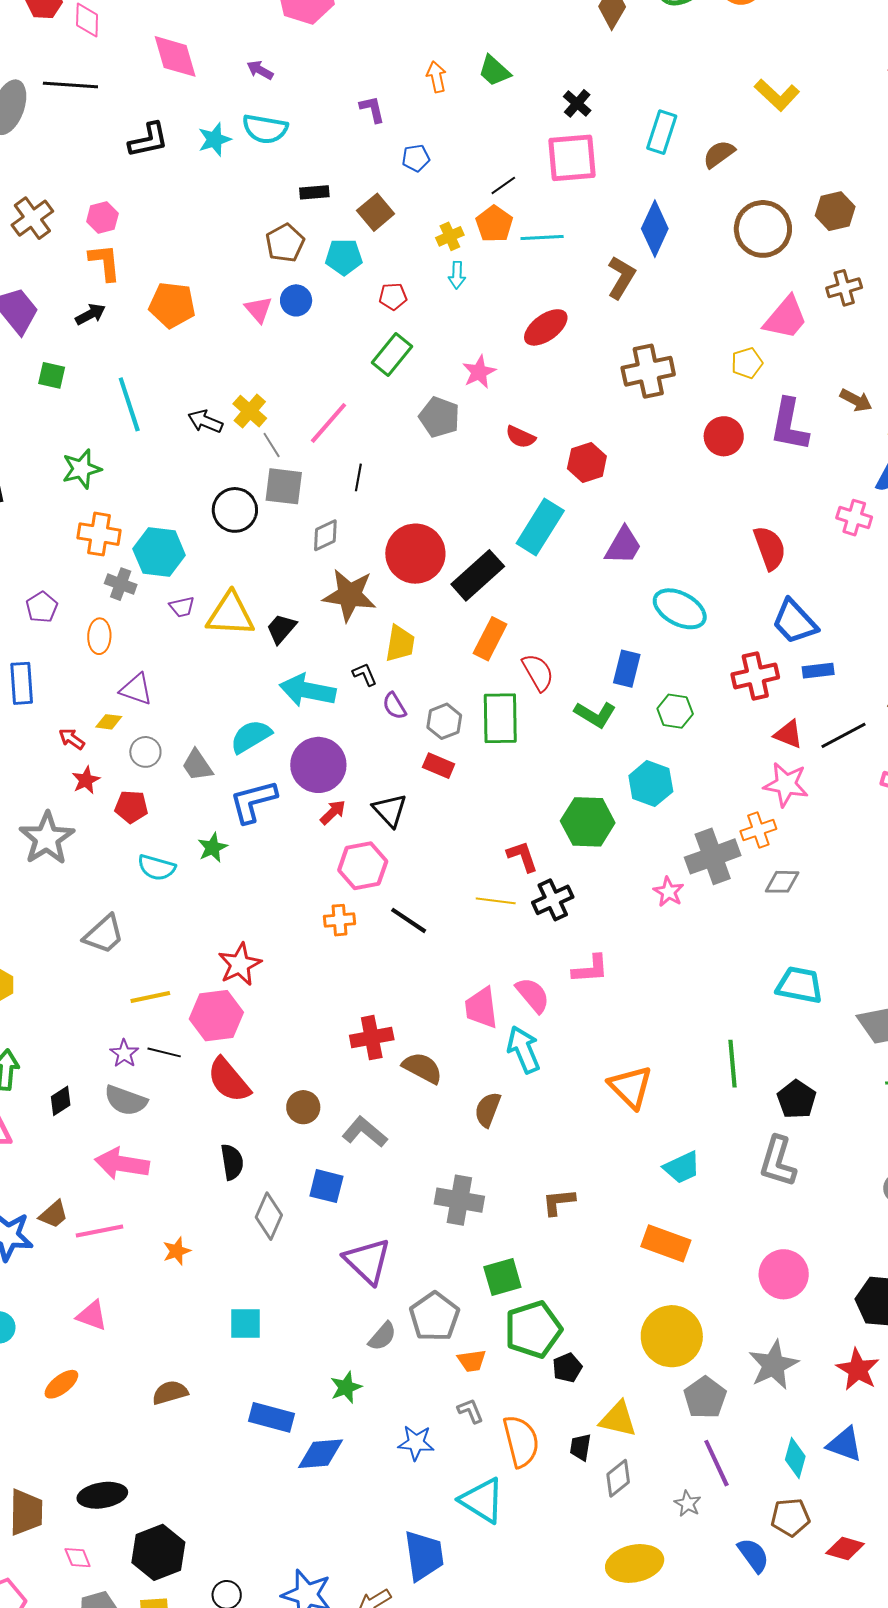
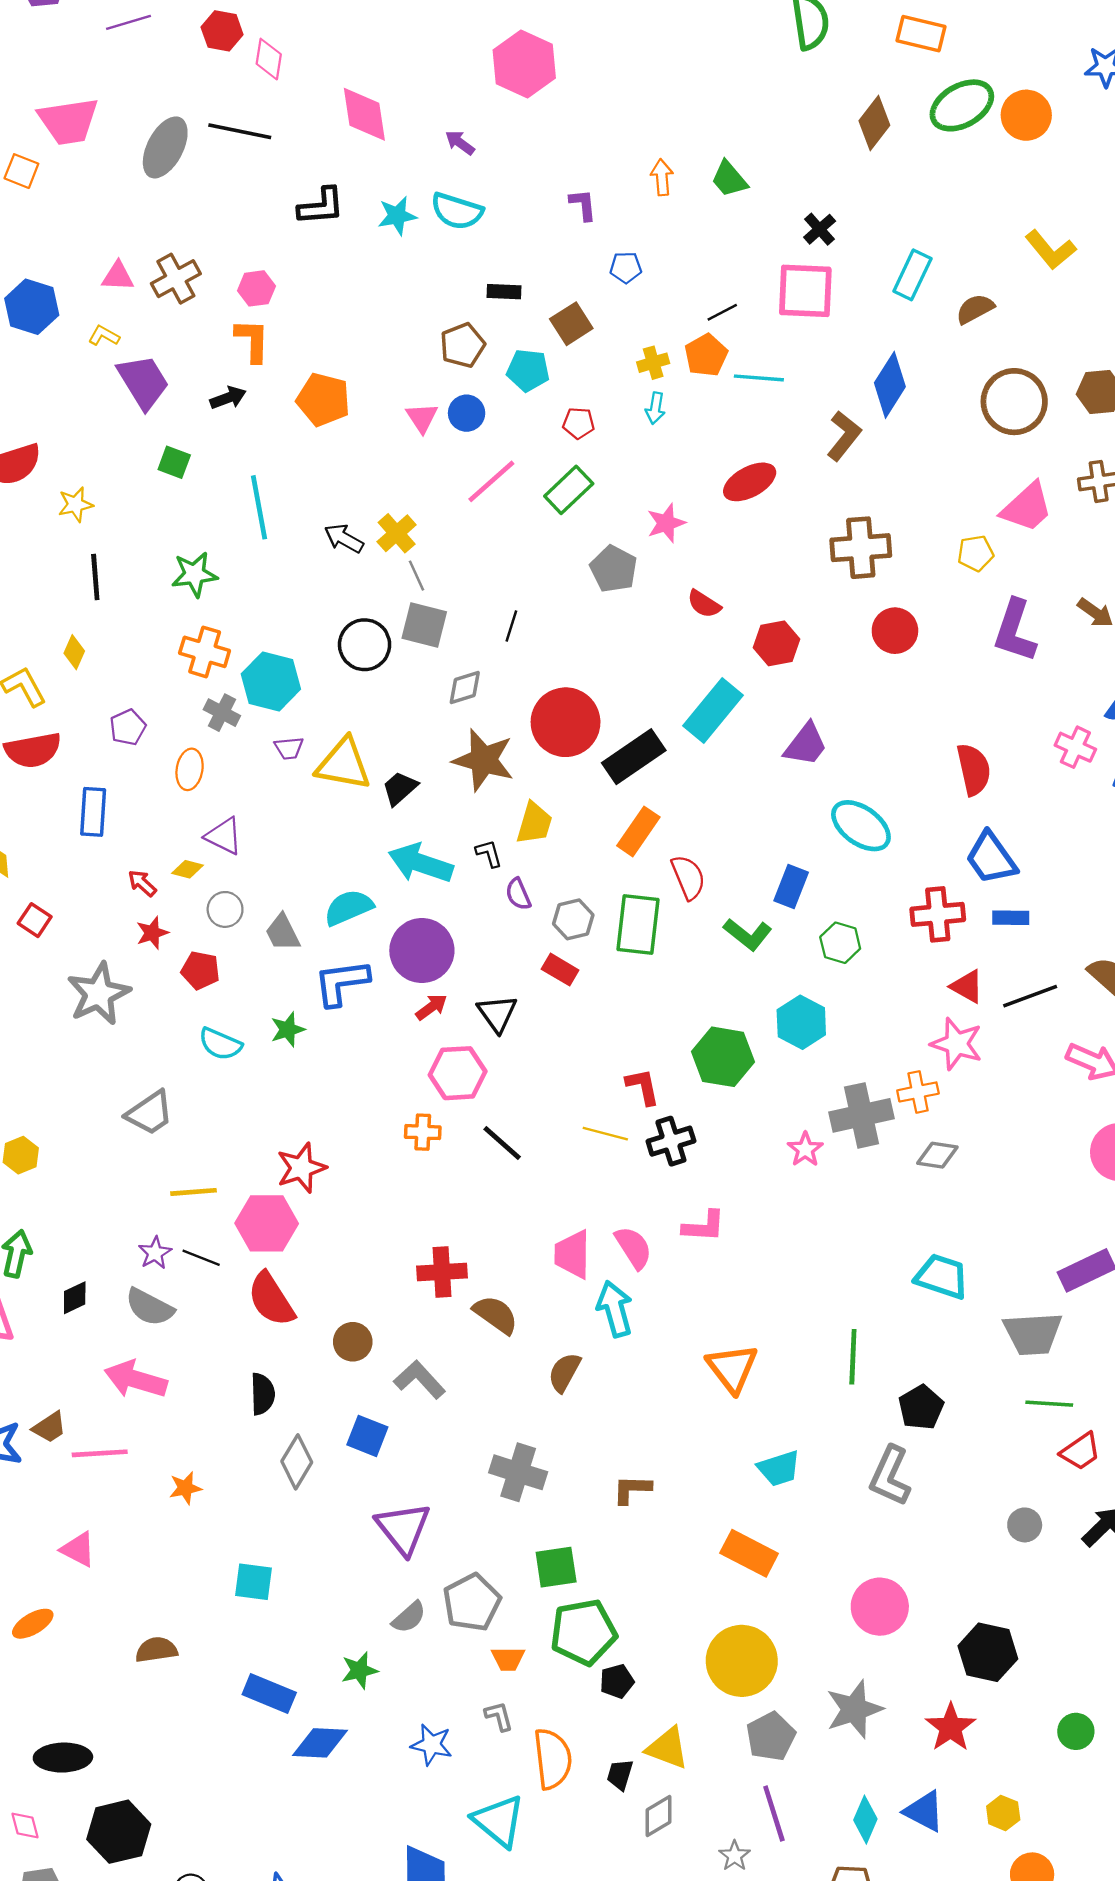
pink line: (328, 423) -> (491, 481), moved
red circle: (724, 436) -> (895, 631), moved

